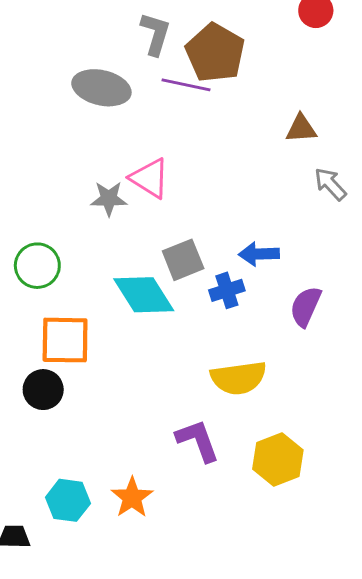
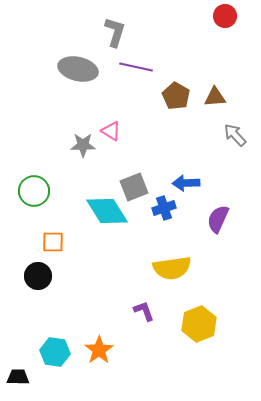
brown pentagon: (215, 53) -> (176, 96), moved, size x0.7
pink triangle: (150, 178) -> (111, 131), size x0.7
orange square: (65, 340) -> (53, 242), size x0.6
purple L-shape: (198, 441) -> (144, 311), size x0.7

